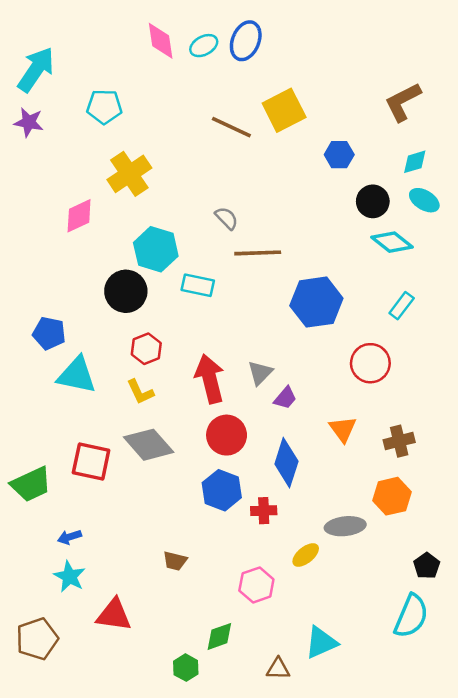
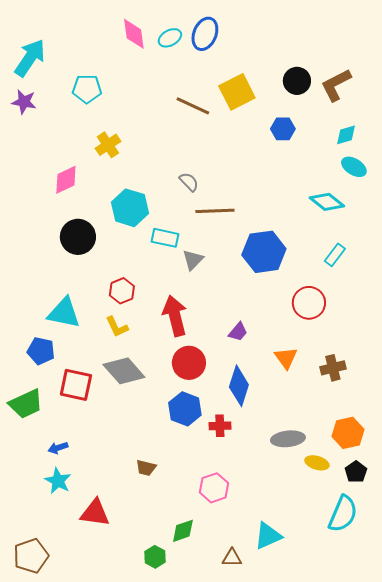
yellow cross: (129, 174) -> (108, 145), size x0.7
black circle: (373, 201) -> (297, 81), moved
black circle: (126, 291) -> (78, 237), moved
blue pentagon: (49, 333) -> (41, 351), moved
gray triangle: (260, 373) -> (193, 260), moved
orange hexagon: (392, 496) -> (348, 433), moved
yellow ellipse: (306, 555) -> (317, 463), moved, turned 55
brown pentagon: (37, 639) -> (31, 556), moved

